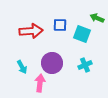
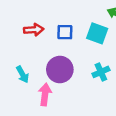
blue square: (60, 25) -> (65, 32), moved
red arrow: (31, 31) -> (34, 30), size x0.7

